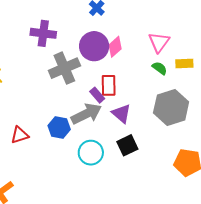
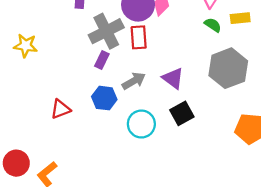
red rectangle: (109, 85) -> (139, 37), moved
purple rectangle: (97, 95) -> (102, 60), moved, turned 70
gray arrow: (86, 114) -> (134, 81), size x0.7

